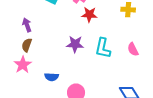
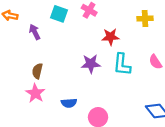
red star: (89, 15) -> (111, 37), moved
purple arrow: (27, 25) -> (35, 32), moved

